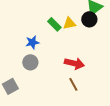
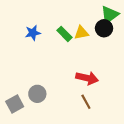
blue star: (32, 42) -> (33, 33), moved
gray circle: (30, 62) -> (37, 94), moved

